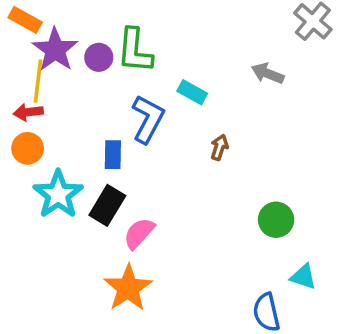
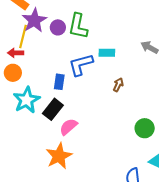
cyan rectangle: (192, 92) -> (107, 53), turned -35
blue L-shape: (148, 119) -> (81, 65), turned -140

